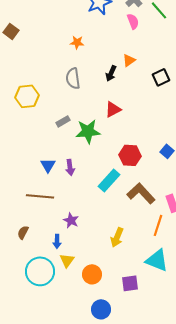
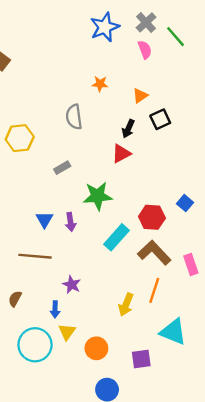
orange star: (77, 42) -> (100, 84), moved
black arrow: (111, 73) -> (128, 129), moved
black square: (161, 77) -> (160, 119), moved
green star: (88, 131) -> (98, 196), moved
red hexagon: (130, 155) -> (152, 217), moved
orange line: (158, 225) -> (154, 290), moved

